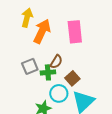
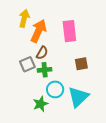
brown semicircle: (56, 62) -> (42, 53), moved
brown square: (72, 78) -> (81, 64), moved, turned 32

